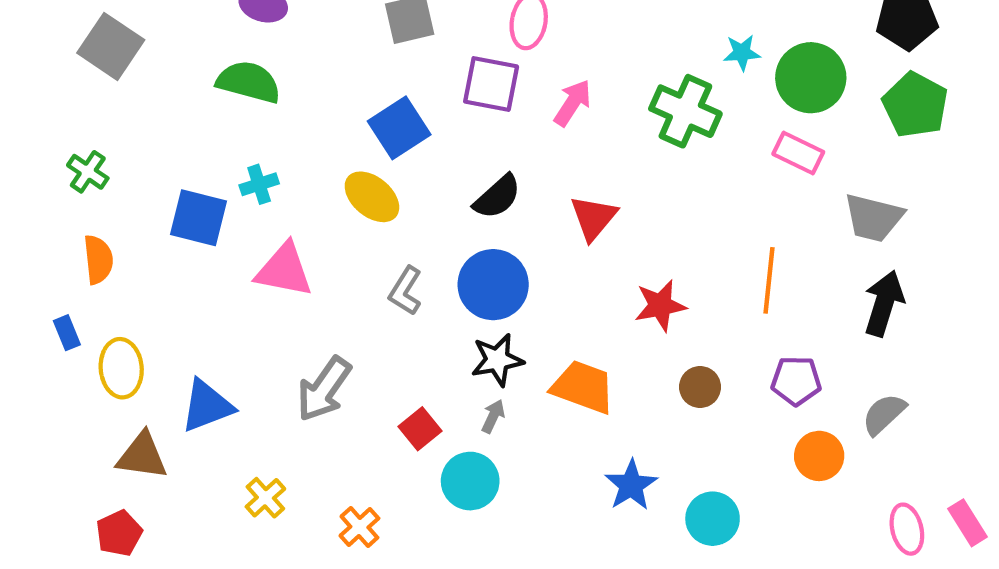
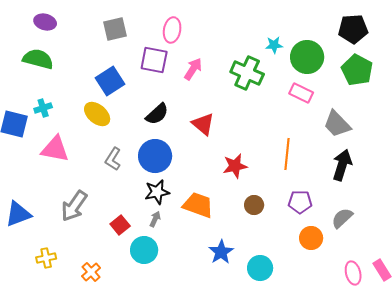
red triangle: (593, 218) -> (203, 124), turned -30
gray trapezoid: (873, 218) -> (337, 124), turned 32
yellow cross: (265, 498) -> (46, 258), turned 30

